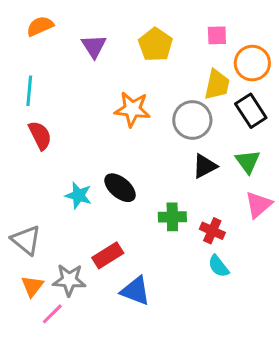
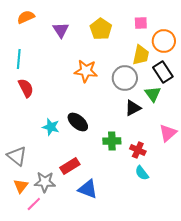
green triangle: (248, 162) -> (153, 94), moved

